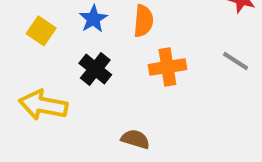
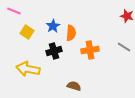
orange semicircle: (143, 21) -> (71, 33), moved
black cross: (95, 69) -> (54, 51), turned 35

